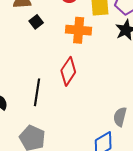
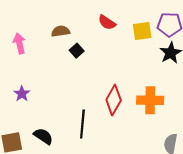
orange cross: (79, 30) -> (150, 100), moved

